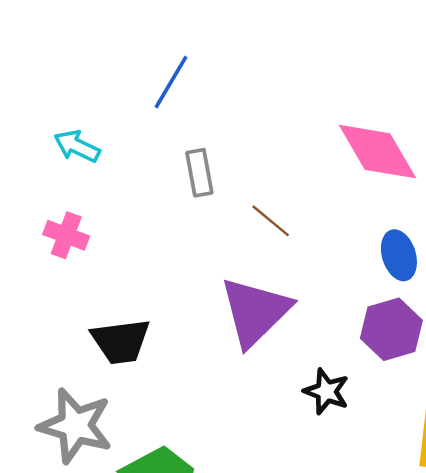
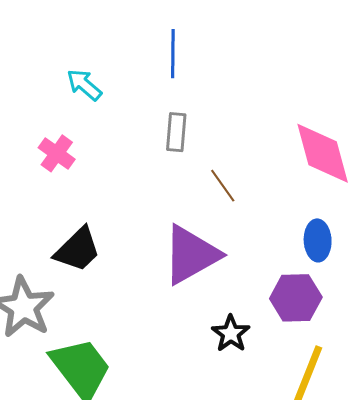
blue line: (171, 82) -> (173, 54), turned -45
black trapezoid: (121, 341) -> (78, 250), turned -52

